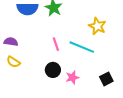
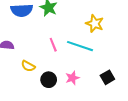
yellow semicircle: (13, 62) -> (28, 66), moved
black circle: (53, 70) -> (49, 80), moved

